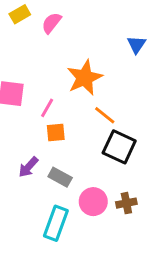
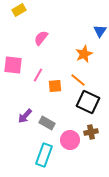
pink semicircle: (51, 23) -> (41, 38), moved
orange star: (85, 78) -> (84, 54), moved, size x0.7
orange square: (56, 132) -> (55, 86), moved
brown cross: (126, 203) -> (91, 132), moved

